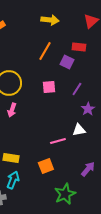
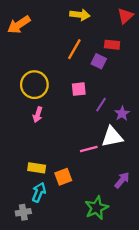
purple line: (77, 89) -> (101, 105), moved
white triangle: (79, 130) -> (112, 137), size x1.5
orange square: (46, 166) -> (63, 177), moved

